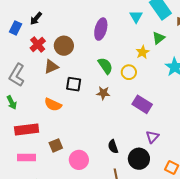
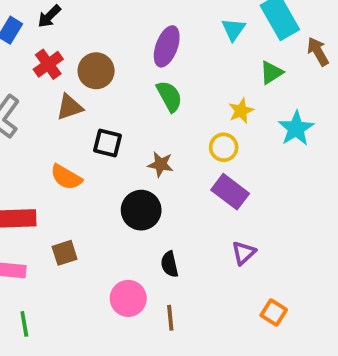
yellow star: (143, 52) -> (241, 111), moved
green semicircle: (105, 66) -> (169, 96), moved
yellow circle: (129, 72) -> (224, 147), moved
black circle: (139, 159) -> (141, 210), moved
pink circle: (79, 160) -> (128, 298), moved

